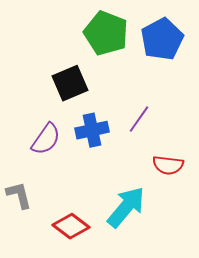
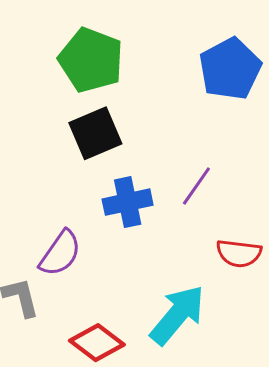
green pentagon: (106, 33) -> (91, 60), moved
purple semicircle: (46, 139) -> (60, 253), moved

